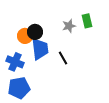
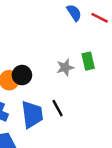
blue trapezoid: (40, 49) -> (32, 114), moved

